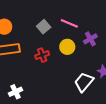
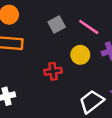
red cross: (42, 55) -> (53, 71), moved

